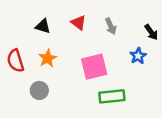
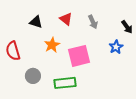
orange star: (48, 58) -> (52, 45), moved
green rectangle: (112, 96) -> (65, 83), moved

